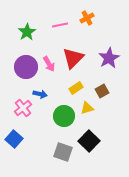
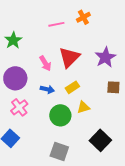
green star: (27, 32) -> (13, 40), moved
purple circle: (26, 67) -> (15, 78), moved
brown square: (102, 91) -> (113, 87), moved, turned 32
blue arrow: (40, 94) -> (47, 89), moved
black square: (89, 141) -> (100, 140), moved

